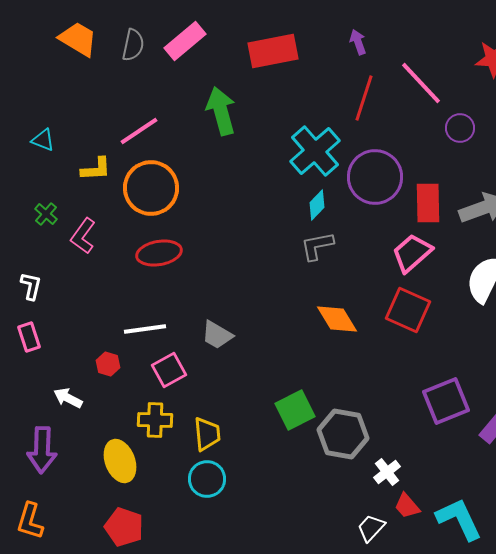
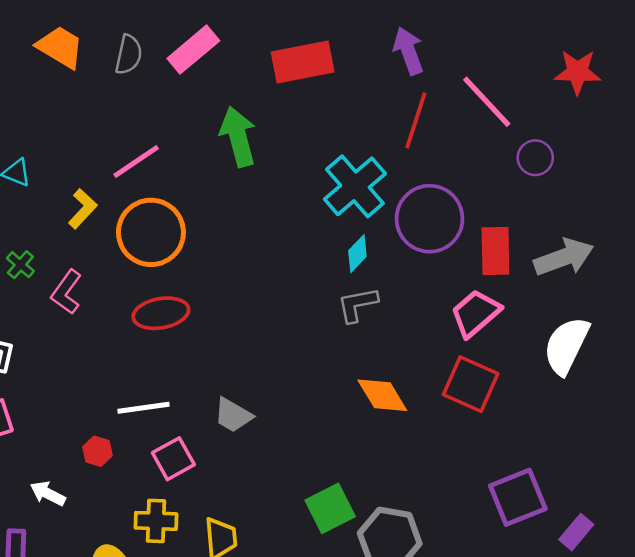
purple arrow: (358, 42) -> (408, 51), size x1.5
yellow L-shape: (96, 169) -> (83, 209), turned -44

